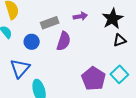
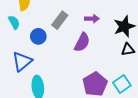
gray rectangle: (50, 23) -> (60, 20), turned -42
purple semicircle: (64, 41) -> (82, 42), moved

